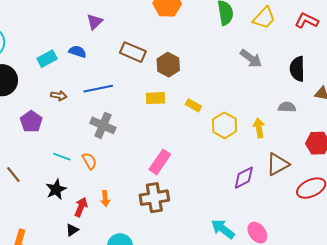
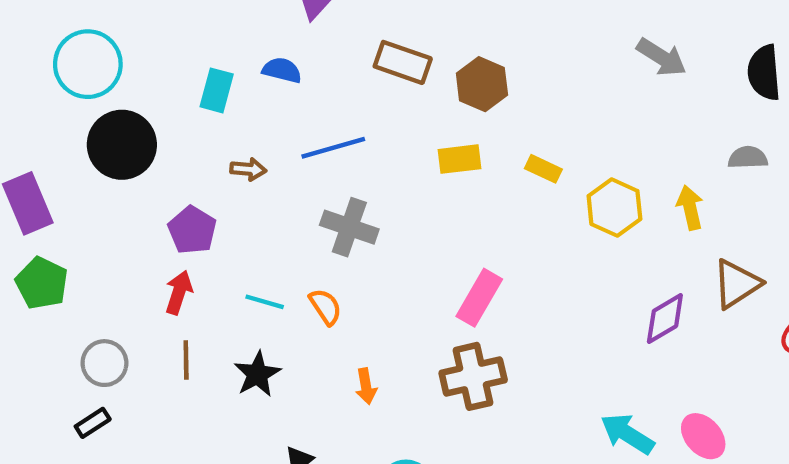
cyan rectangle: (47, 59) -> (217, 90), turned -42
brown line: (13, 175) -> (186, 360), moved, turned 42
red arrow: (81, 207) -> (179, 292), moved

